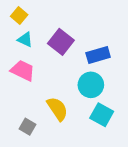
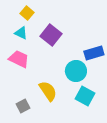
yellow square: (19, 16) -> (27, 13), moved
blue rectangle: (98, 55) -> (94, 53), moved
gray square: (27, 127) -> (23, 106), turned 32

